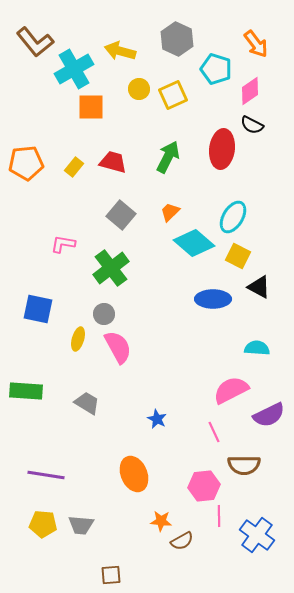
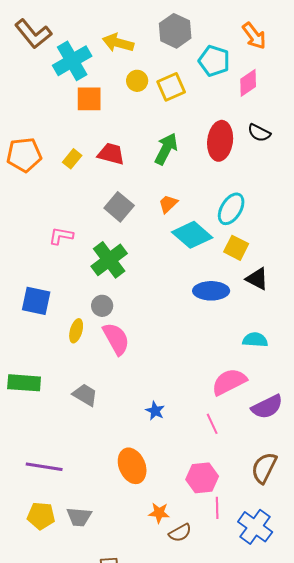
black semicircle: (252, 125) -> (259, 133), moved
brown semicircle: (244, 465) -> (264, 468), moved, turned 116

